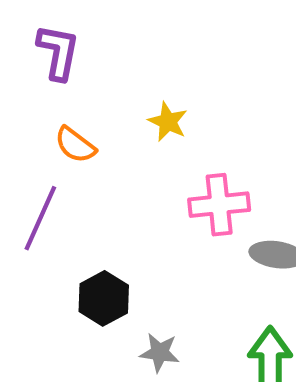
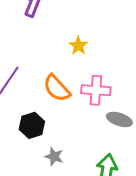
orange semicircle: (75, 145) -> (57, 88), moved, size x1.4

